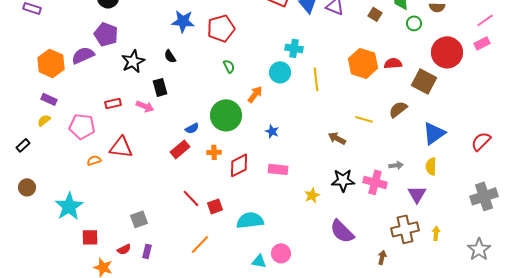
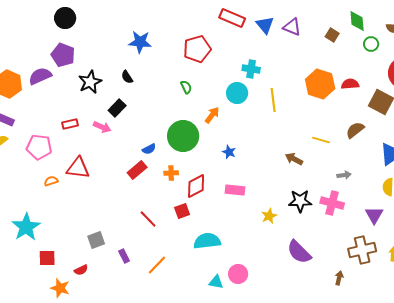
red pentagon: (221, 28) -> (197, 49), moved
black rectangle: (160, 87) -> (117, 108), turned 60
gray arrow: (396, 165) -> (344, 175), moved
red square: (215, 206) -> (182, 211), moved
purple rectangle: (147, 251) -> (124, 256), moved, turned -40

